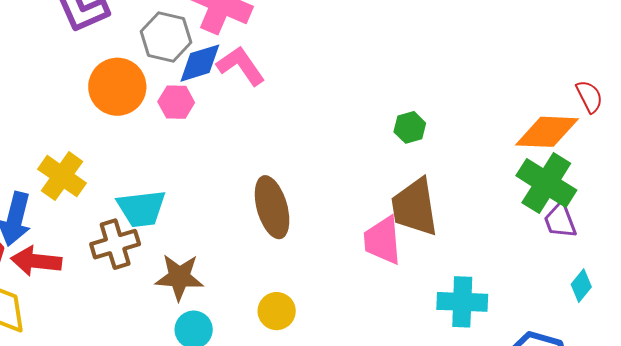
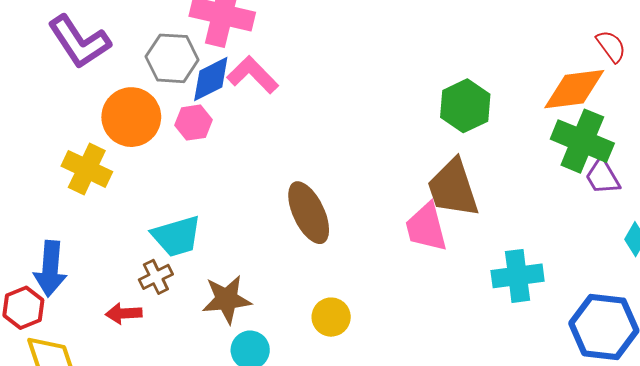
green hexagon: (410, 127) -> (465, 106), moved, size x1.6
yellow cross: (62, 176) -> (87, 169), moved
brown cross: (115, 244) -> (156, 277), size x0.7
red arrow: (36, 261) -> (124, 313), moved, size x0.7

